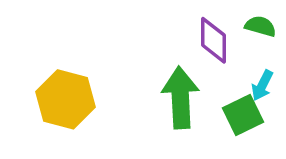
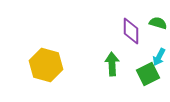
green arrow: (180, 98) -> (112, 64), size x0.7

